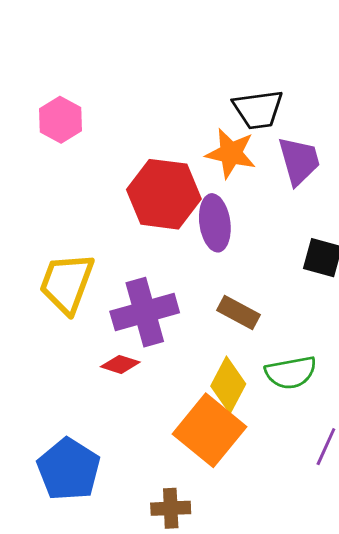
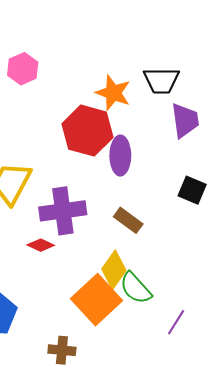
orange star: (231, 153) -> (113, 93), moved
green semicircle: (291, 372) -> (136, 288), moved, turned 51

